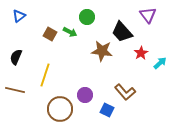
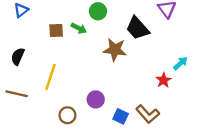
brown square: (50, 34) -> (56, 30), turned -32
red star: (141, 53) -> (164, 80), moved
brown L-shape: (125, 92) -> (148, 114), moved
brown circle: (60, 109) -> (67, 115), size x0.6

